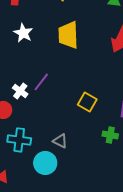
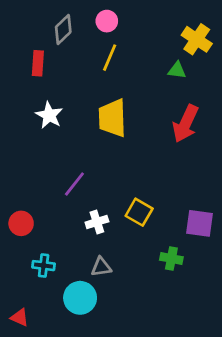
white cross: (20, 91) -> (97, 222), moved, turned 35
cyan cross: (19, 140) -> (44, 266), size x0.7
gray triangle: (60, 141) -> (101, 267), turned -35

